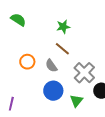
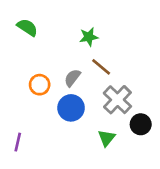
brown line: (62, 49) -> (101, 67), moved
gray semicircle: (51, 66) -> (72, 78), moved, turned 72
blue circle: (53, 91) -> (71, 108), moved

